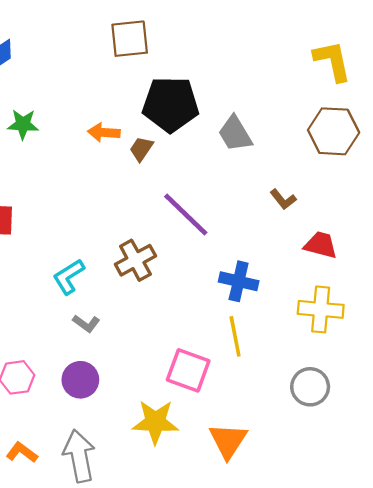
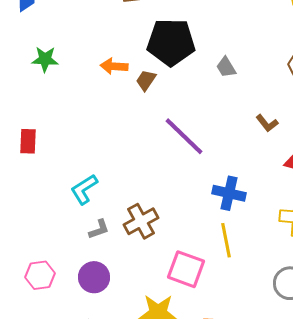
gray trapezoid: (235, 134) -> (226, 67), size x0.7
brown cross: (135, 260) -> (141, 221), moved
gray L-shape: (86, 324) -> (99, 229), turned -55

